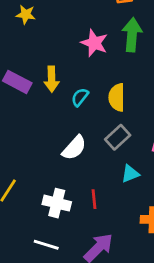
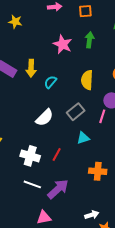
green arrow: (132, 35) -> (89, 40), size x0.7
yellow semicircle: (117, 97) -> (87, 80), moved
red line: (94, 199) -> (57, 155), turned 32
white line: (46, 245) -> (32, 184), moved

